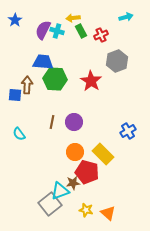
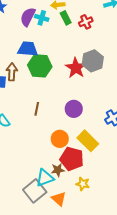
gray hexagon: (117, 61) -> (93, 61), moved
purple circle: (74, 122) -> (74, 109), moved
yellow star: (86, 210) -> (83, 184), moved
orange triangle: (108, 213) -> (59, 199), moved

